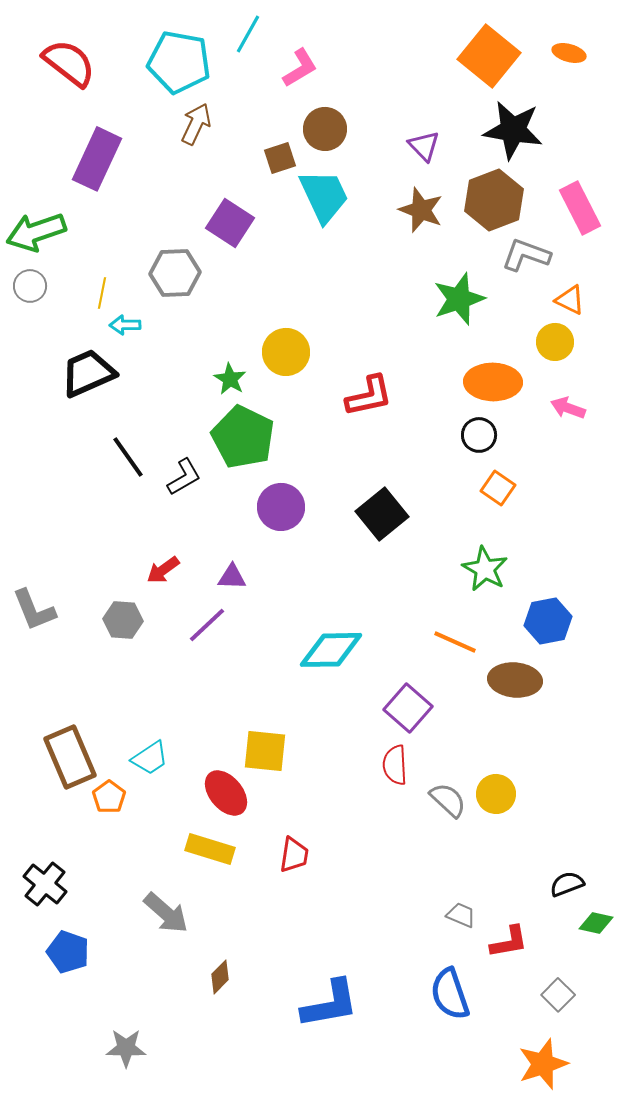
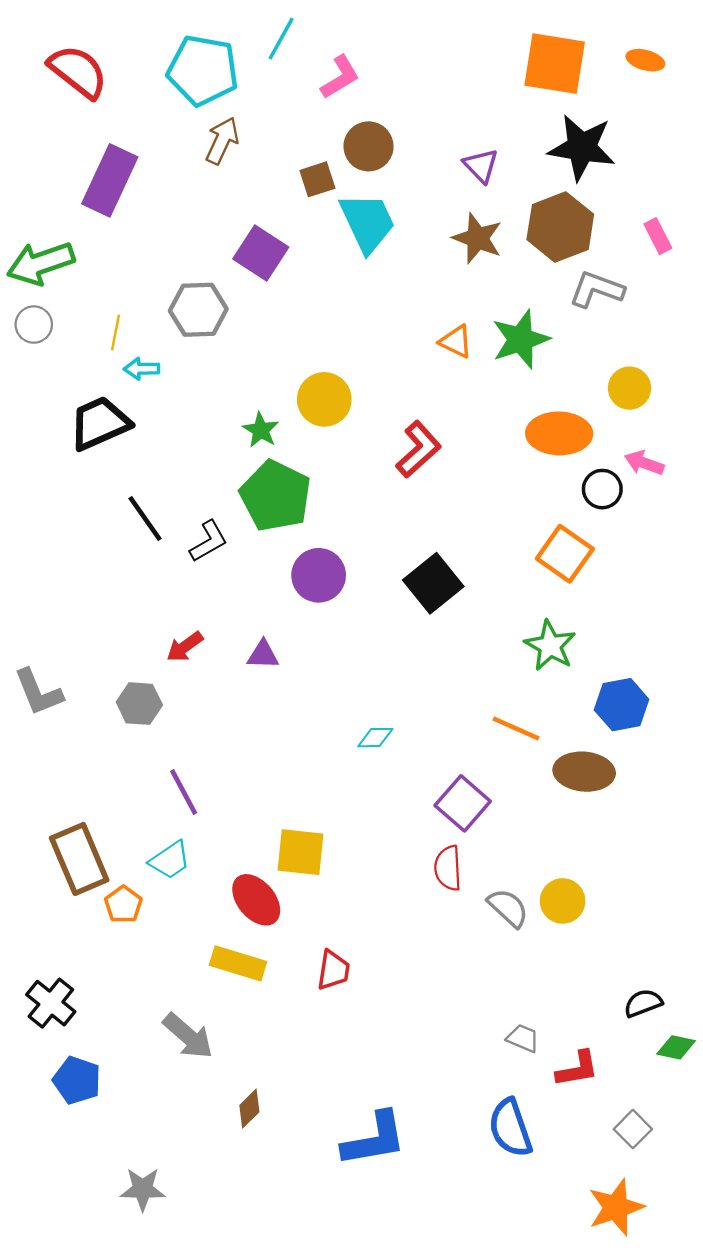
orange square: (489, 56) -> (555, 64), turned -30
pink rectangle: (580, 208) -> (658, 236), size x0.6
orange triangle: (570, 300) -> (456, 342), moved
red L-shape: (369, 396) -> (418, 449), turned -30
black circle: (479, 435) -> (602, 489), moved
orange square: (498, 488) -> (565, 554), size x1.4
purple line: (207, 625) -> (184, 792), moved, turned -75
cyan diamond: (331, 650) -> (375, 738), size x0.5

